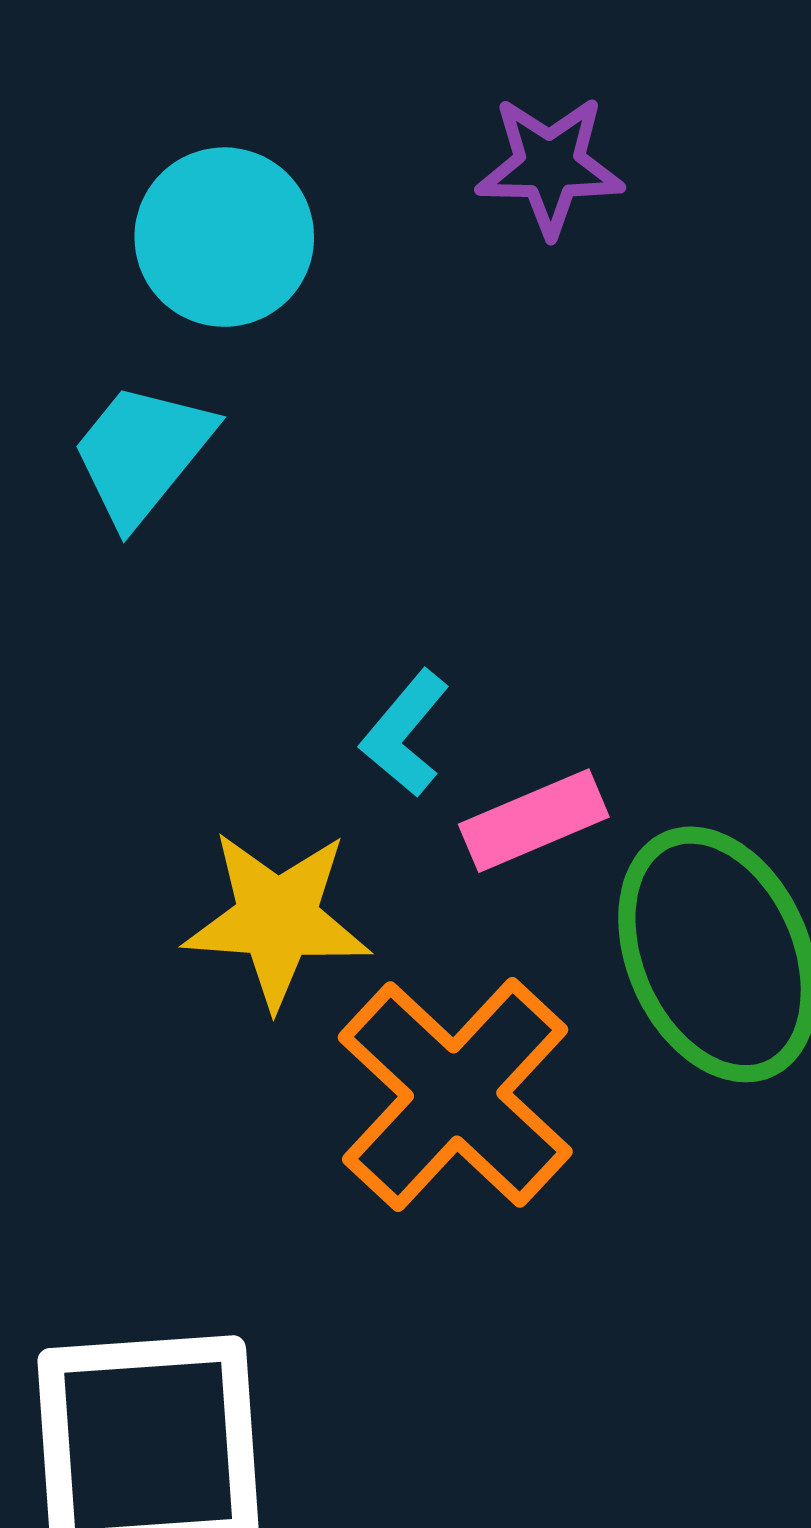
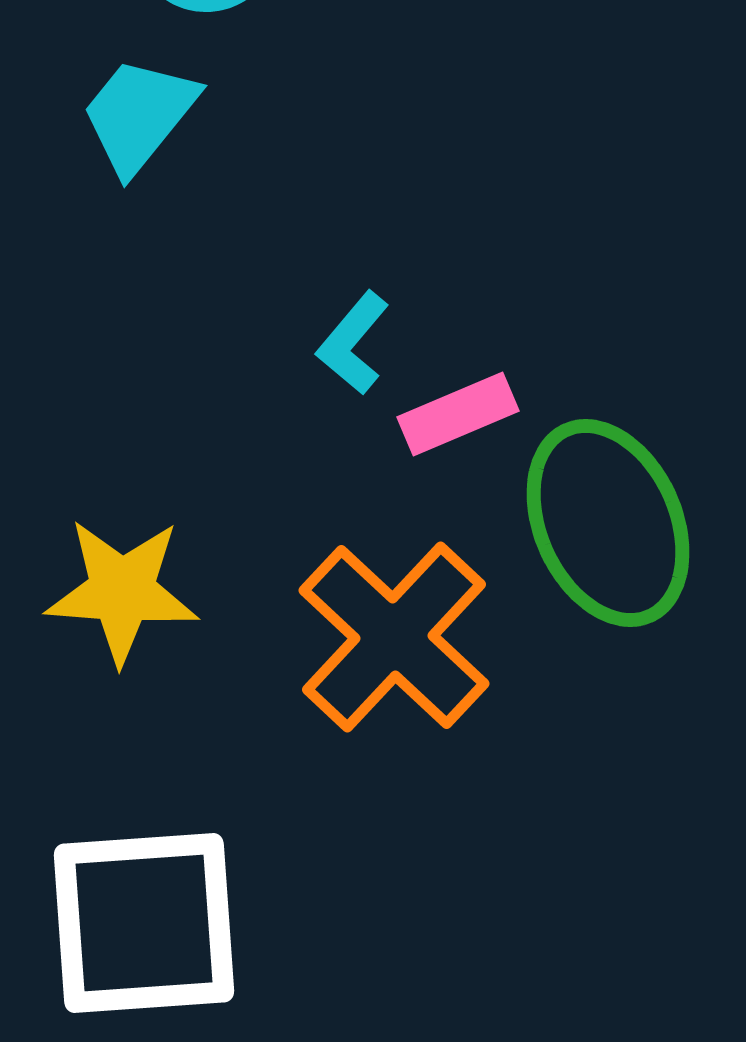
yellow star: (277, 919) -> (122, 591), moved

